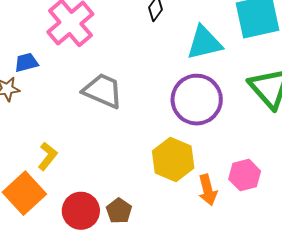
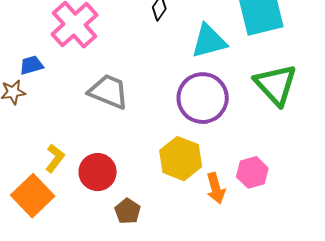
red circle: (81, 211) -> (98, 172), moved

